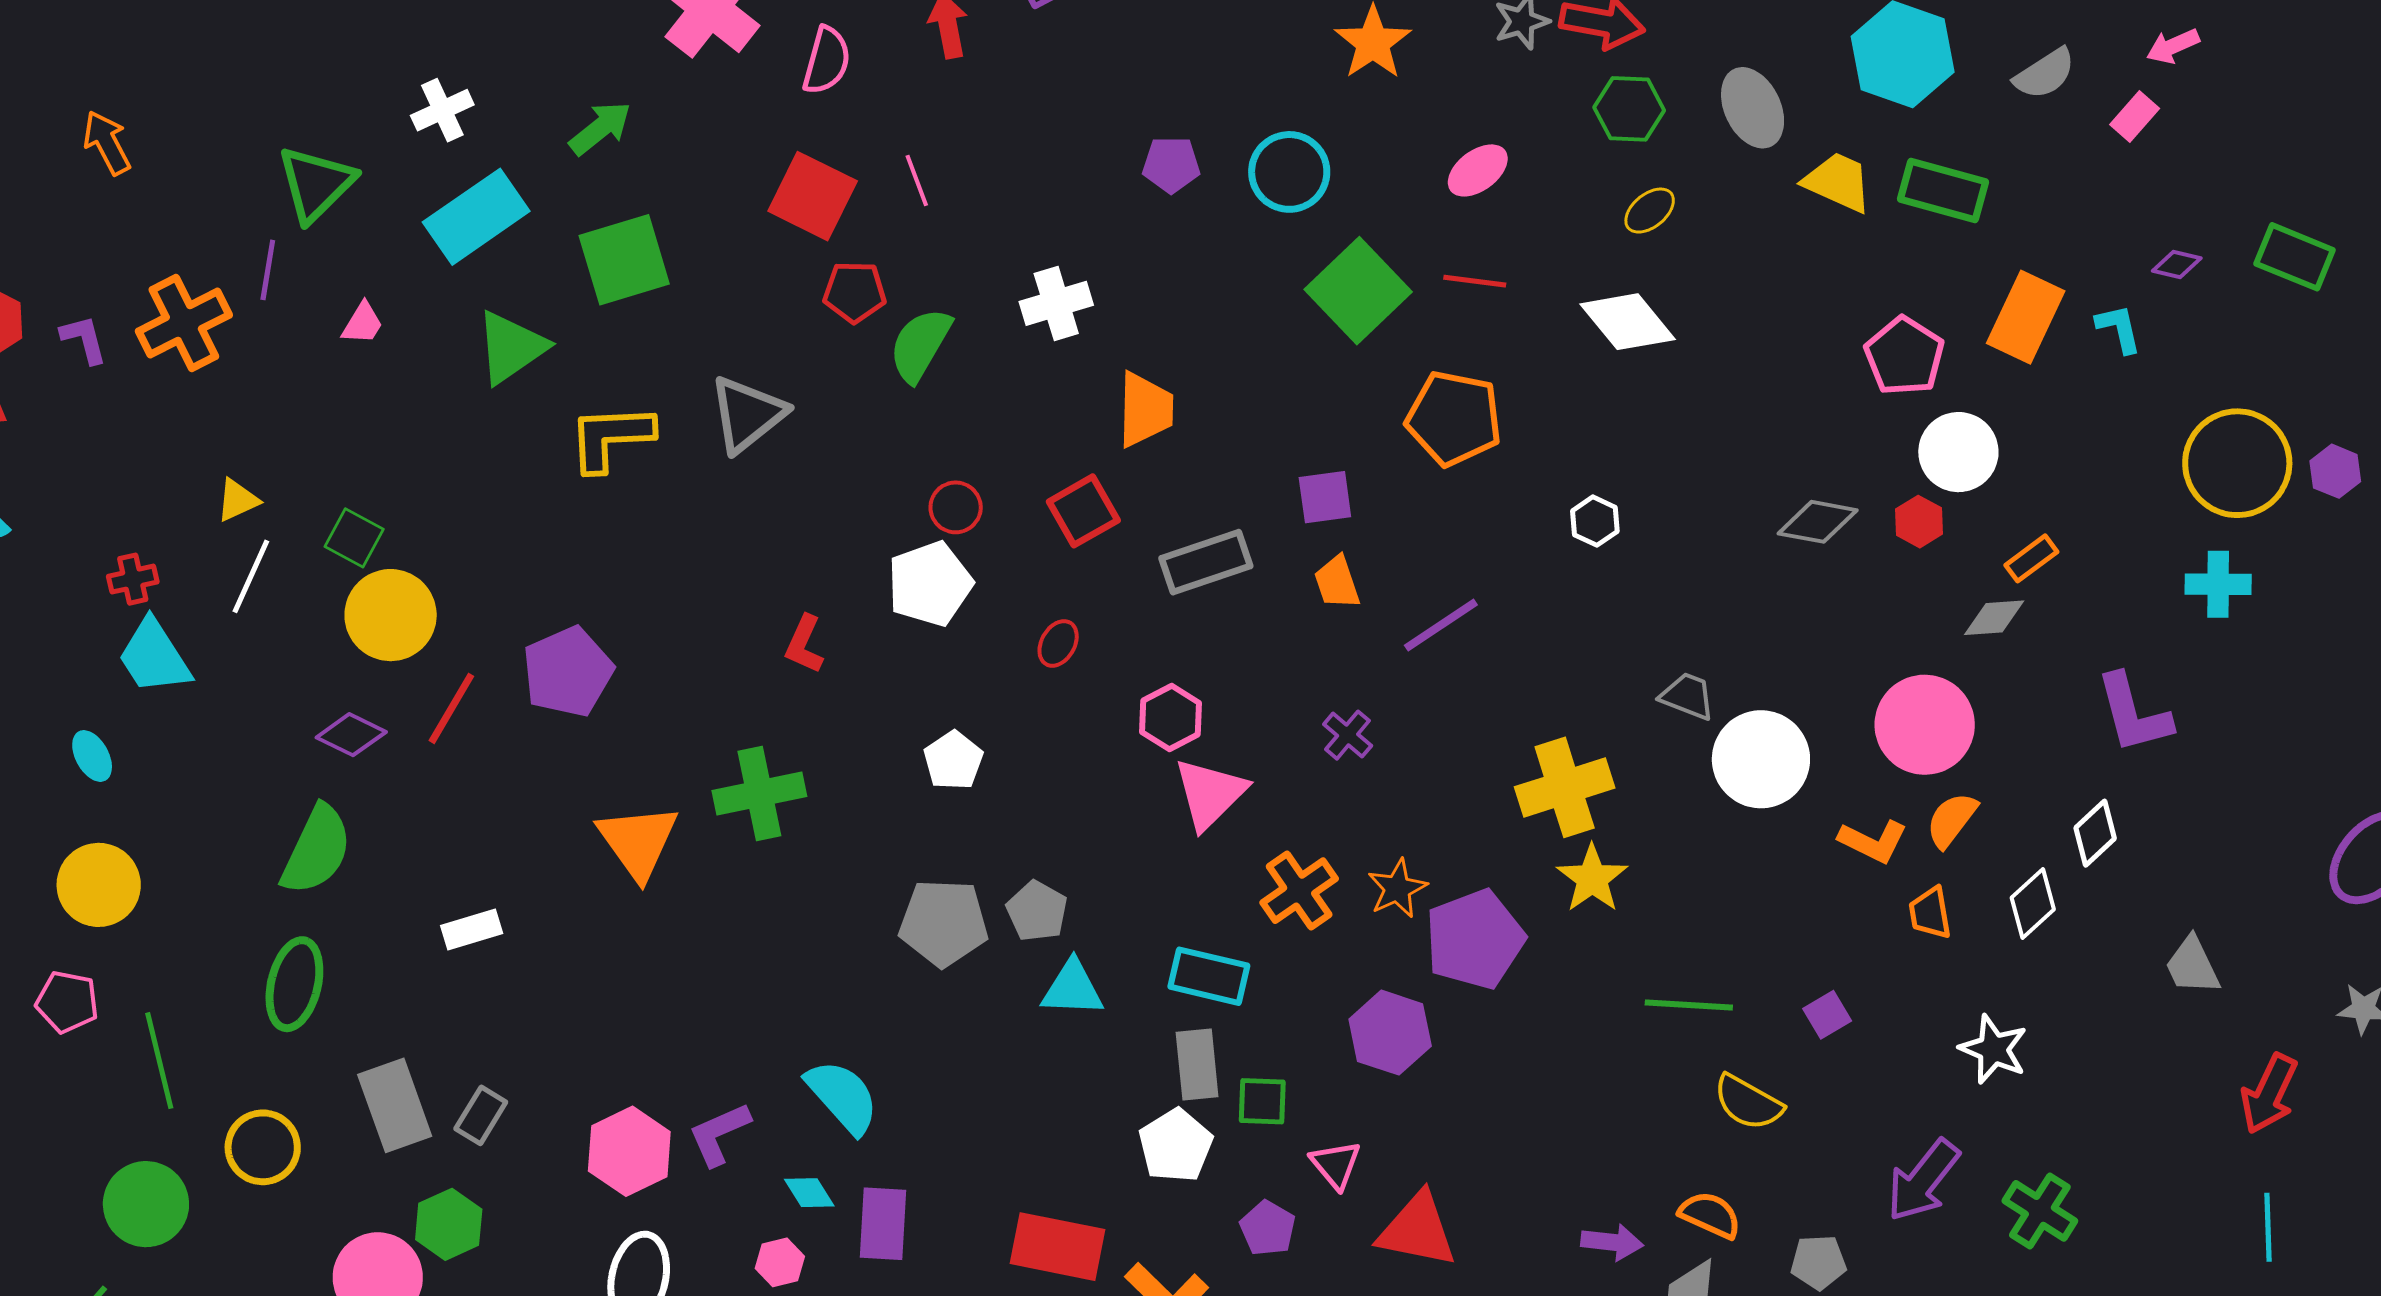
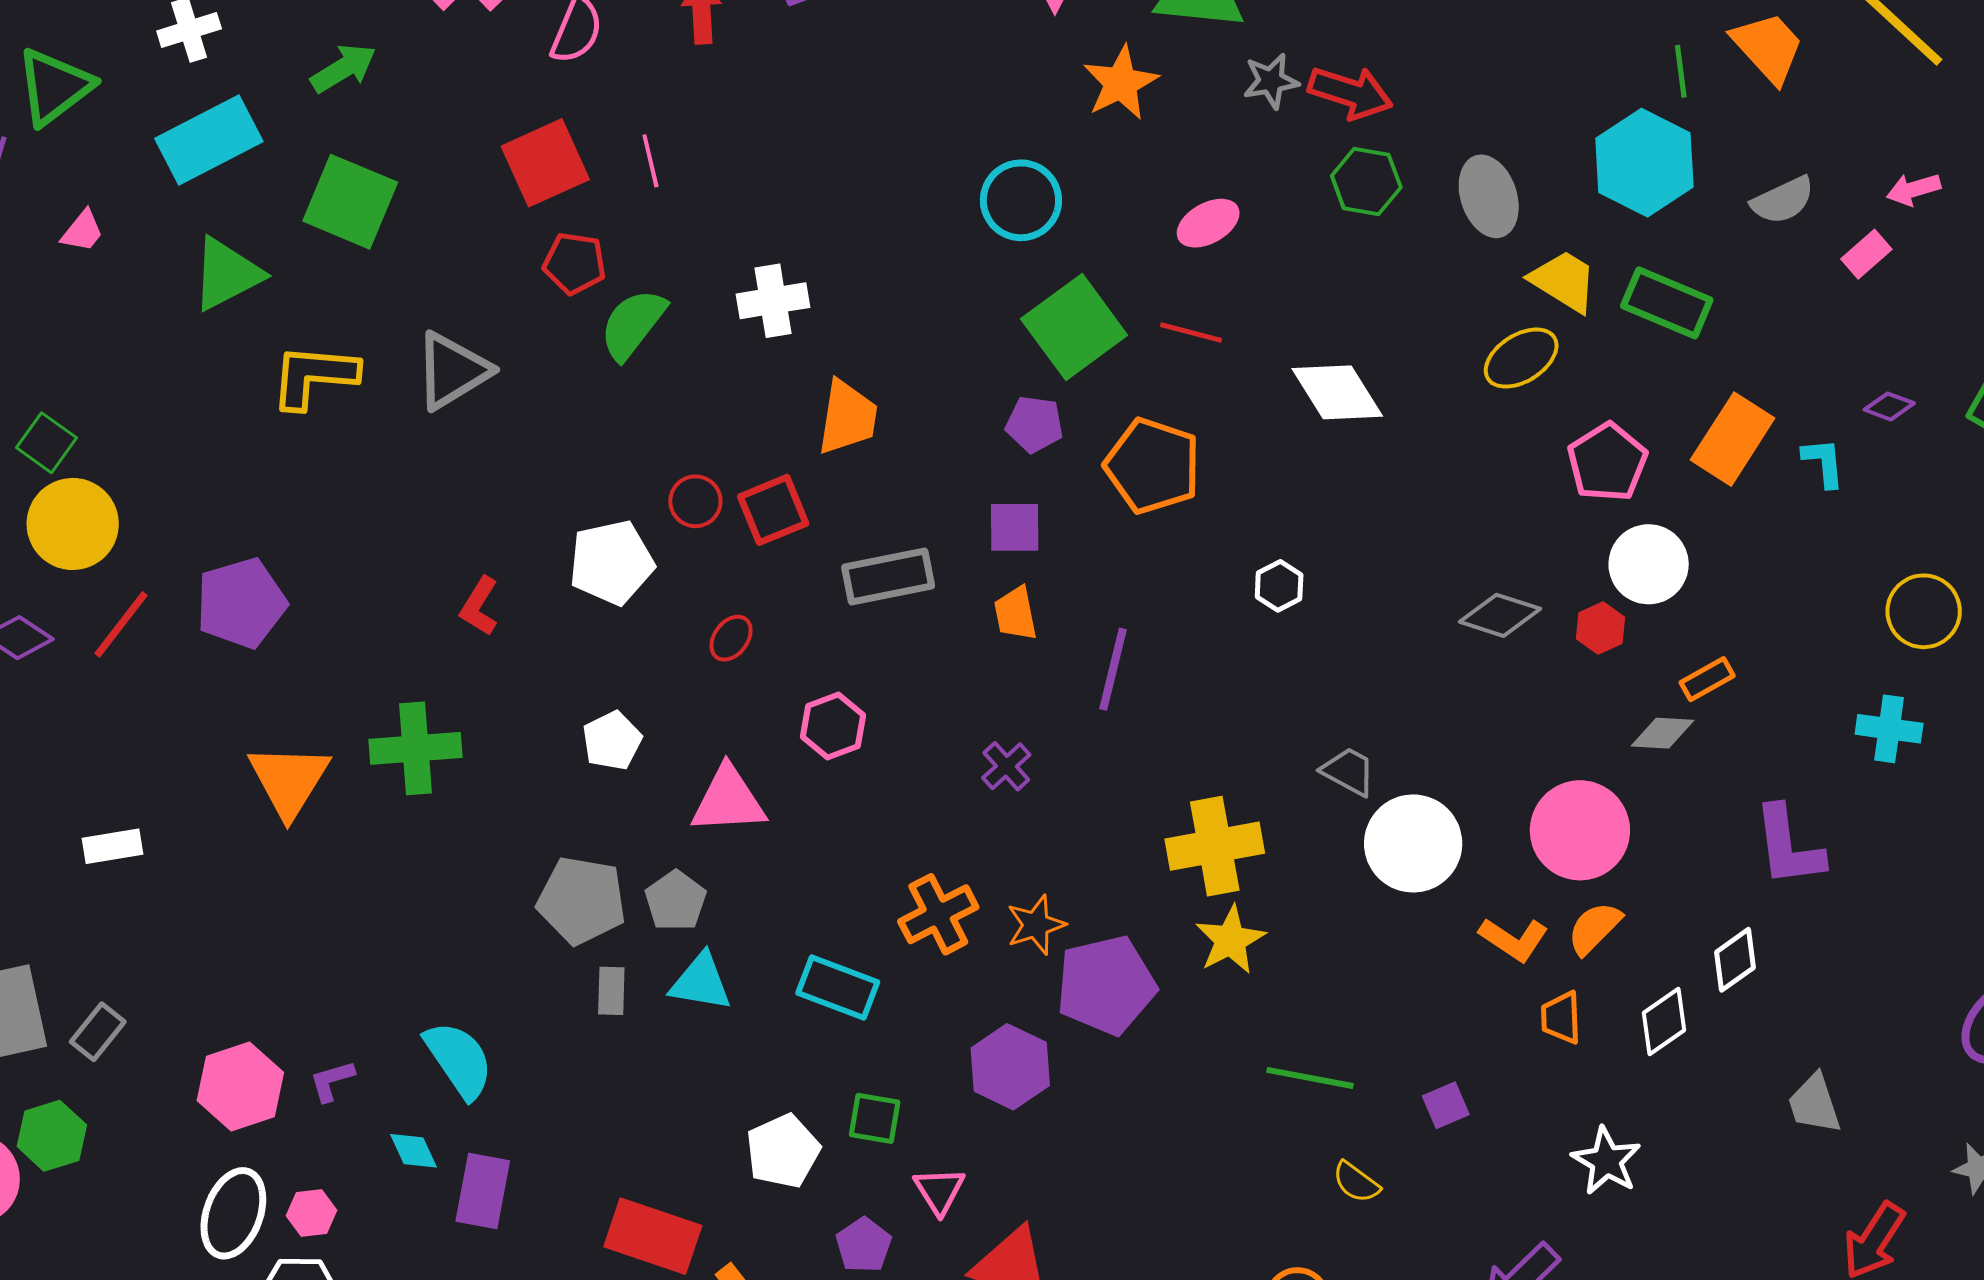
purple pentagon: (1171, 165) -> (1034, 424), moved
red square: (813, 196) -> (545, 163), turned 32
yellow ellipse: (1650, 211) -> (1521, 358), moved, size x1.4
green square: (624, 260) -> (350, 202), turned 32
yellow circle: (2237, 463) -> (1924, 611), size x0.7
red circle: (956, 507) -> (695, 501), moved
purple line: (1441, 625) -> (1113, 669), turned -50
pink triangle: (1210, 794) -> (728, 800), moved, turned 34
gray rectangle: (1197, 1064) -> (611, 991), moved, size x0.7
yellow semicircle: (1748, 1102) -> (1356, 1182), size x0.7
purple L-shape: (719, 1134) -> (332, 1081), size x0.7
pink hexagon: (780, 1262) -> (311, 1213), moved

